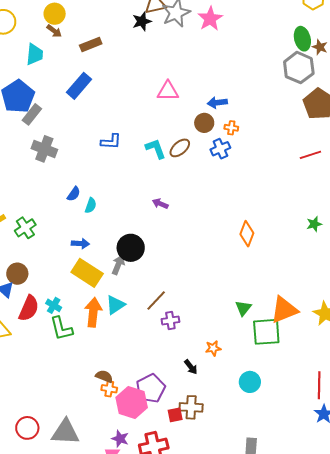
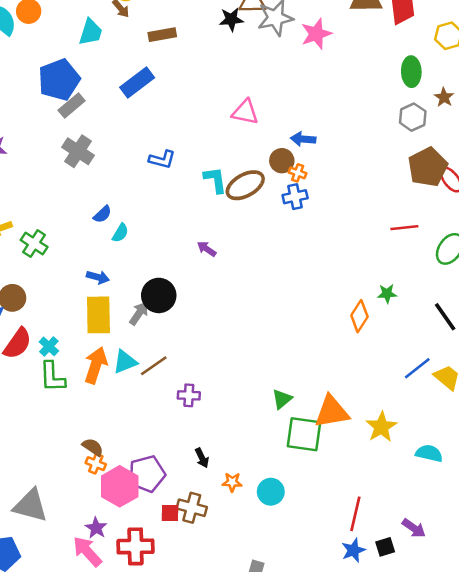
green ellipse: (302, 39) -> (411, 72), moved
gray hexagon: (299, 68) -> (413, 117), size x0.7
orange cross: (231, 128) -> (298, 173), moved
brown ellipse: (180, 148) -> (245, 185), size x1.4
green star: (314, 224) -> (387, 294), moved
green cross: (25, 228) -> (34, 244), turned -35
orange diamond: (247, 234) -> (359, 316), moved
yellow rectangle: (87, 273) -> (98, 315), turned 44
brown line: (156, 300) -> (154, 366), moved
orange star: (213, 348) -> (232, 482), moved

